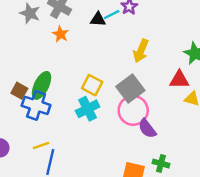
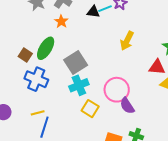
green ellipse: (42, 85) -> (46, 48), moved
yellow square: (92, 85) -> (90, 109), moved
gray square: (130, 88) -> (76, 62), moved
brown square: (19, 91) -> (25, 55), moved

